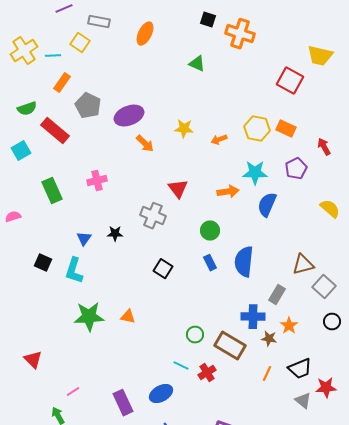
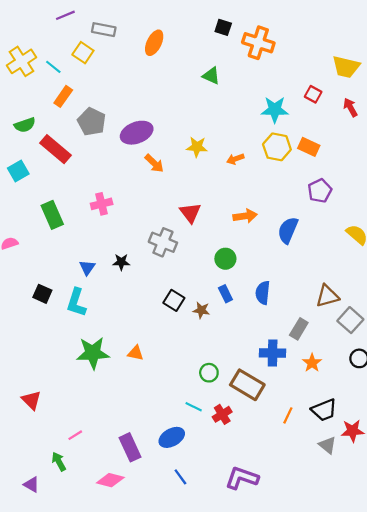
cyan line: (53, 56) -> (53, 67), turned 42
red square: (290, 81) -> (313, 94), size x0.6
red arrow: (324, 147) -> (350, 107), moved
cyan star: (255, 173) -> (275, 110), moved
blue semicircle: (244, 262) -> (263, 293), size x0.7
brown star: (269, 339) -> (201, 310), moved

